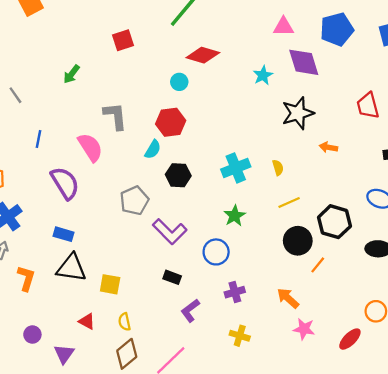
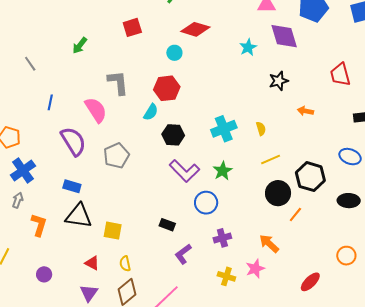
red square: (123, 40) -> (132, 27), moved
black star: (298, 113) -> (279, 81), size x0.7
gray pentagon: (134, 201) -> (116, 156), moved
purple L-shape: (170, 232) -> (184, 171), moved
pink star: (304, 329) -> (255, 269), moved, turned -30
red ellipse: (350, 339) -> (310, 282), moved
purple triangle: (64, 354) -> (89, 293), moved

